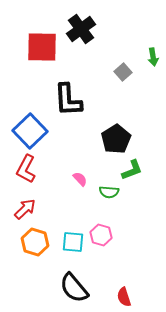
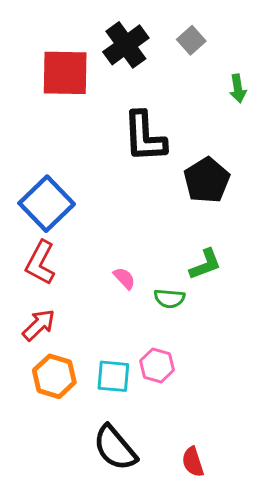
gray square: (123, 72) -> (191, 40), moved
black L-shape: (68, 100) -> (145, 137), moved
black pentagon: (116, 139) -> (207, 180), moved

